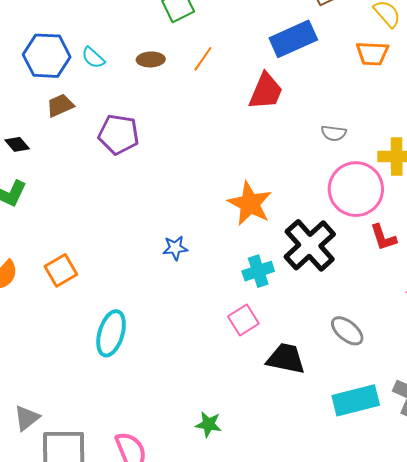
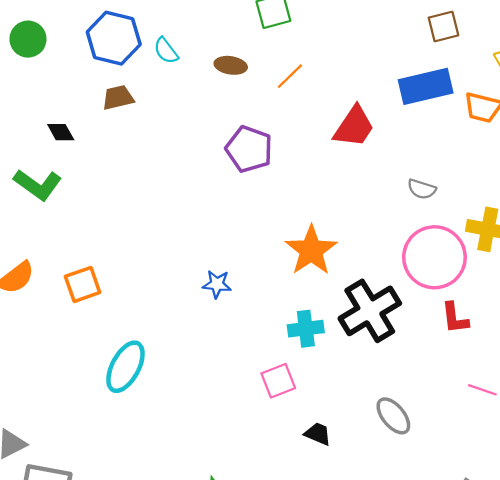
blue rectangle: (293, 39) -> (426, 86), moved
purple pentagon: (119, 134) -> (249, 149), moved
black trapezoid: (286, 359) -> (318, 434), size x0.6

